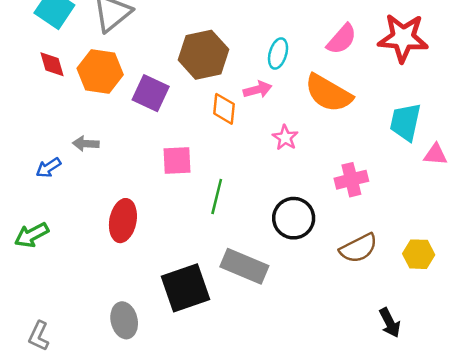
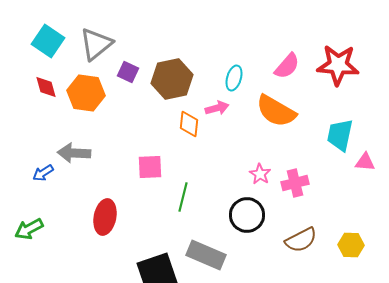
purple square: (151, 93) -> (128, 72), moved, size x0.7
pink star: (285, 138) -> (260, 174), moved
gray arrow: (86, 144) -> (74, 153), size x1.5

